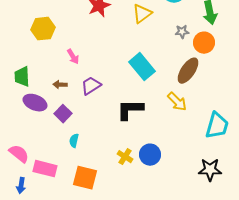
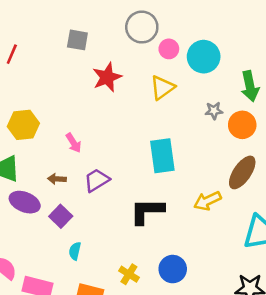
yellow hexagon: (43, 29) -> (23, 125), moved
cyan rectangle: (142, 67) -> (162, 156), turned 32
brown ellipse: (188, 71) -> (242, 172), moved
yellow arrow: (177, 102) -> (207, 201), turned 110
yellow cross: (125, 157) -> (129, 274), moved

